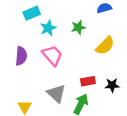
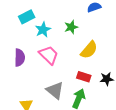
yellow semicircle: (105, 46) -> (89, 50), moved
red rectangle: (88, 81) -> (84, 77), turned 32

